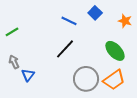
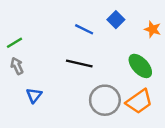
black line: (65, 49) -> (79, 64), turned 60
gray arrow: (14, 62) -> (17, 66), moved

